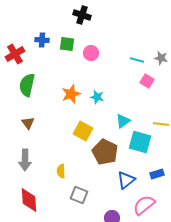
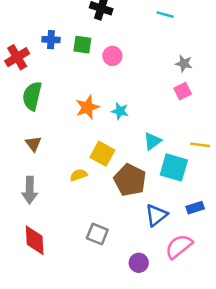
gray star: (161, 58) -> (184, 63), moved
cyan line: (137, 60) -> (165, 15), moved
pink square: (147, 81) -> (183, 91), turned 32
yellow semicircle: (61, 171) -> (79, 175), moved, turned 72

